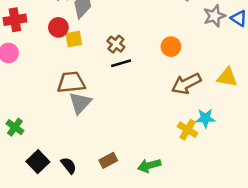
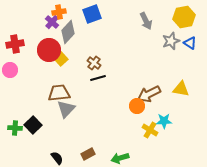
red circle: (58, 27) -> (49, 50), size x1.5
yellow square: (74, 39) -> (61, 59), turned -32
orange circle: (171, 47) -> (137, 106), moved
green cross: (15, 127) -> (15, 128), turned -32
black square: (38, 162) -> (33, 125), moved

